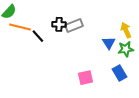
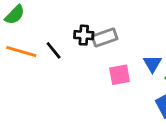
orange line: (20, 27) -> (21, 52), moved
pink square: (85, 78) -> (120, 75), moved

